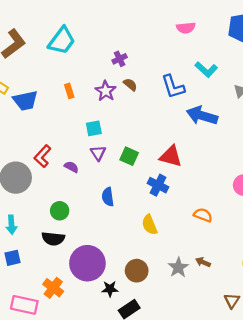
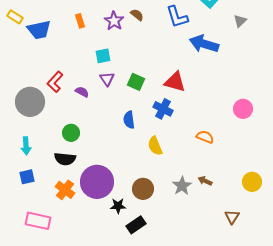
blue semicircle: (108, 197) -> (129, 120), moved
orange cross: (53, 288) -> (65, 190), moved

